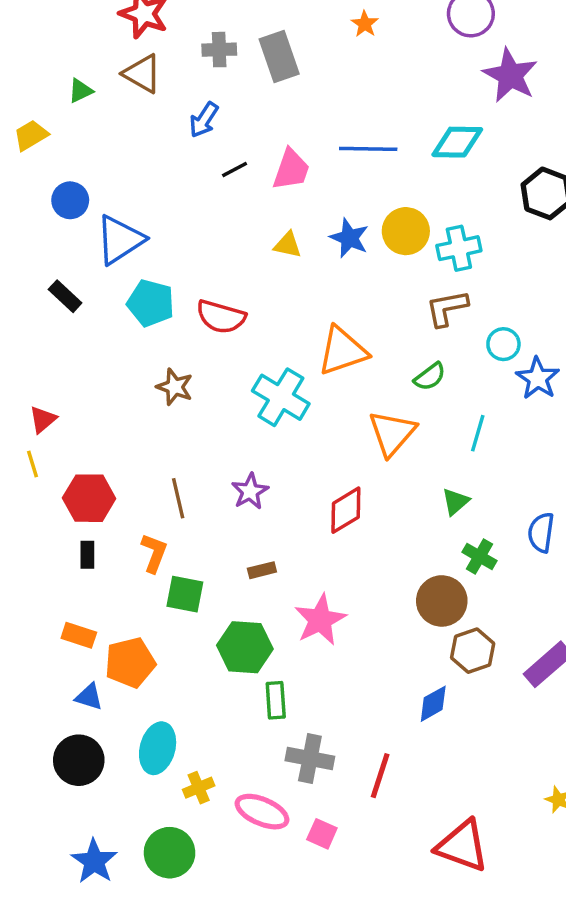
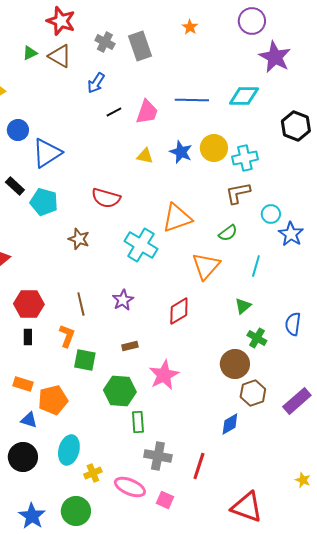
gray cross: (219, 50) -> (105, 42), turned 30
green triangle: (80, 91) -> (30, 53), moved
cyan pentagon: (151, 303) -> (44, 202), moved

